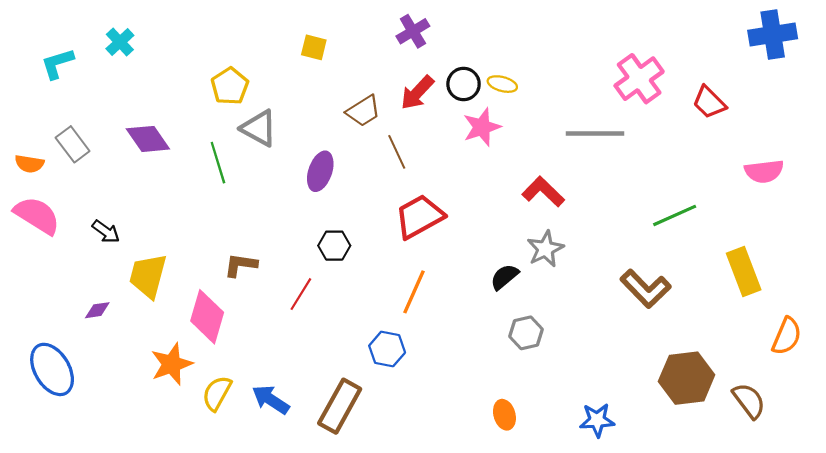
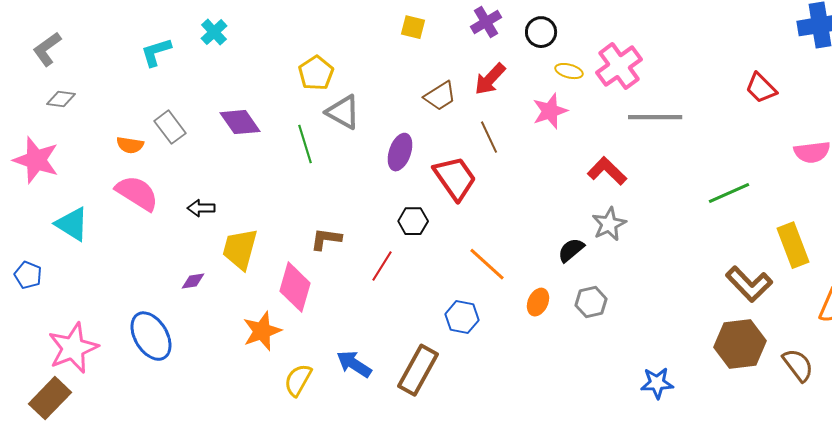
yellow square: (314, 47) -> (413, 27), moved
pink cross: (639, 79) -> (619, 66), moved
black circle: (464, 84) -> (541, 32), moved
brown line: (397, 152) -> (489, 137), moved
red trapezoid: (419, 217) -> (455, 178), moved, turned 84
black arrow: (106, 232) -> (201, 208), turned 144
brown L-shape: (646, 289) -> (749, 284), moved
orange line: (414, 292) -> (487, 264), turned -72
yellow semicircle: (217, 393) -> (298, 380), moved
orange ellipse: (504, 415) -> (538, 302), moved, turned 40

